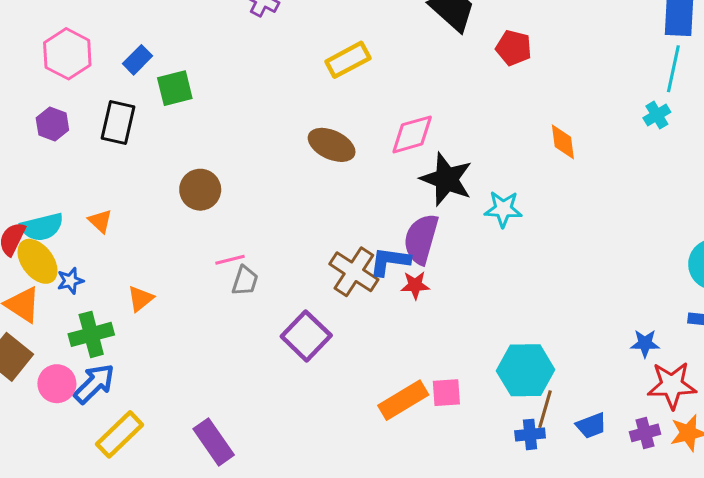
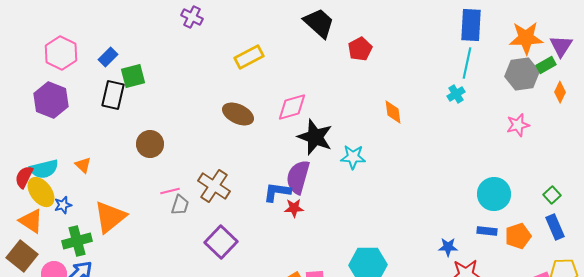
red pentagon: (514, 48) -> (360, 49), turned 30
black rectangle: (118, 122) -> (113, 95), moved
purple hexagon: (52, 124) -> (51, 100), size x1.6
brown cross: (354, 272) -> (214, 186), moved
orange triangle: (140, 299) -> (110, 217), size x1.8

